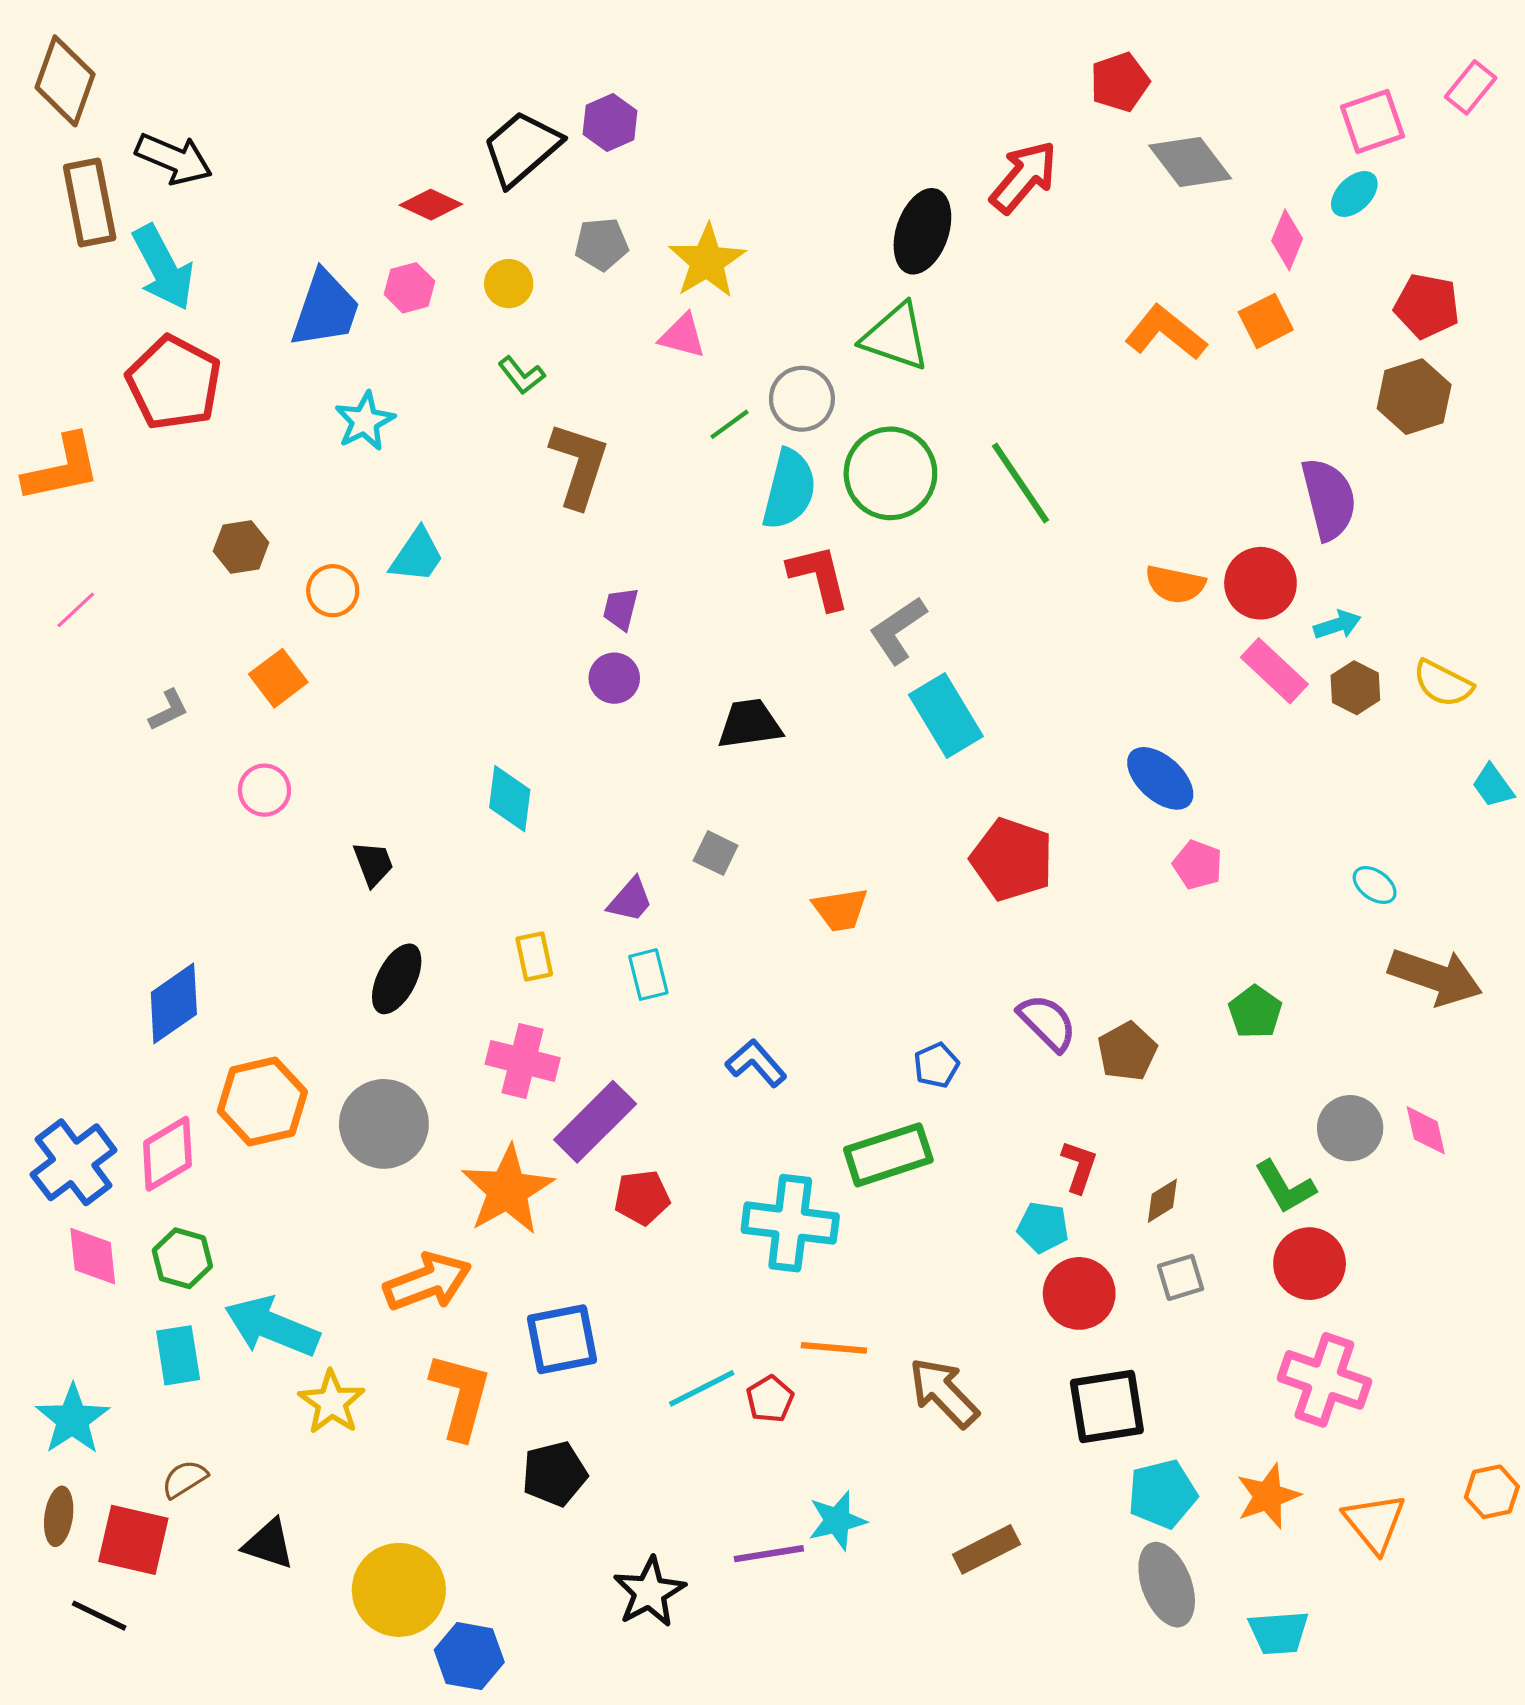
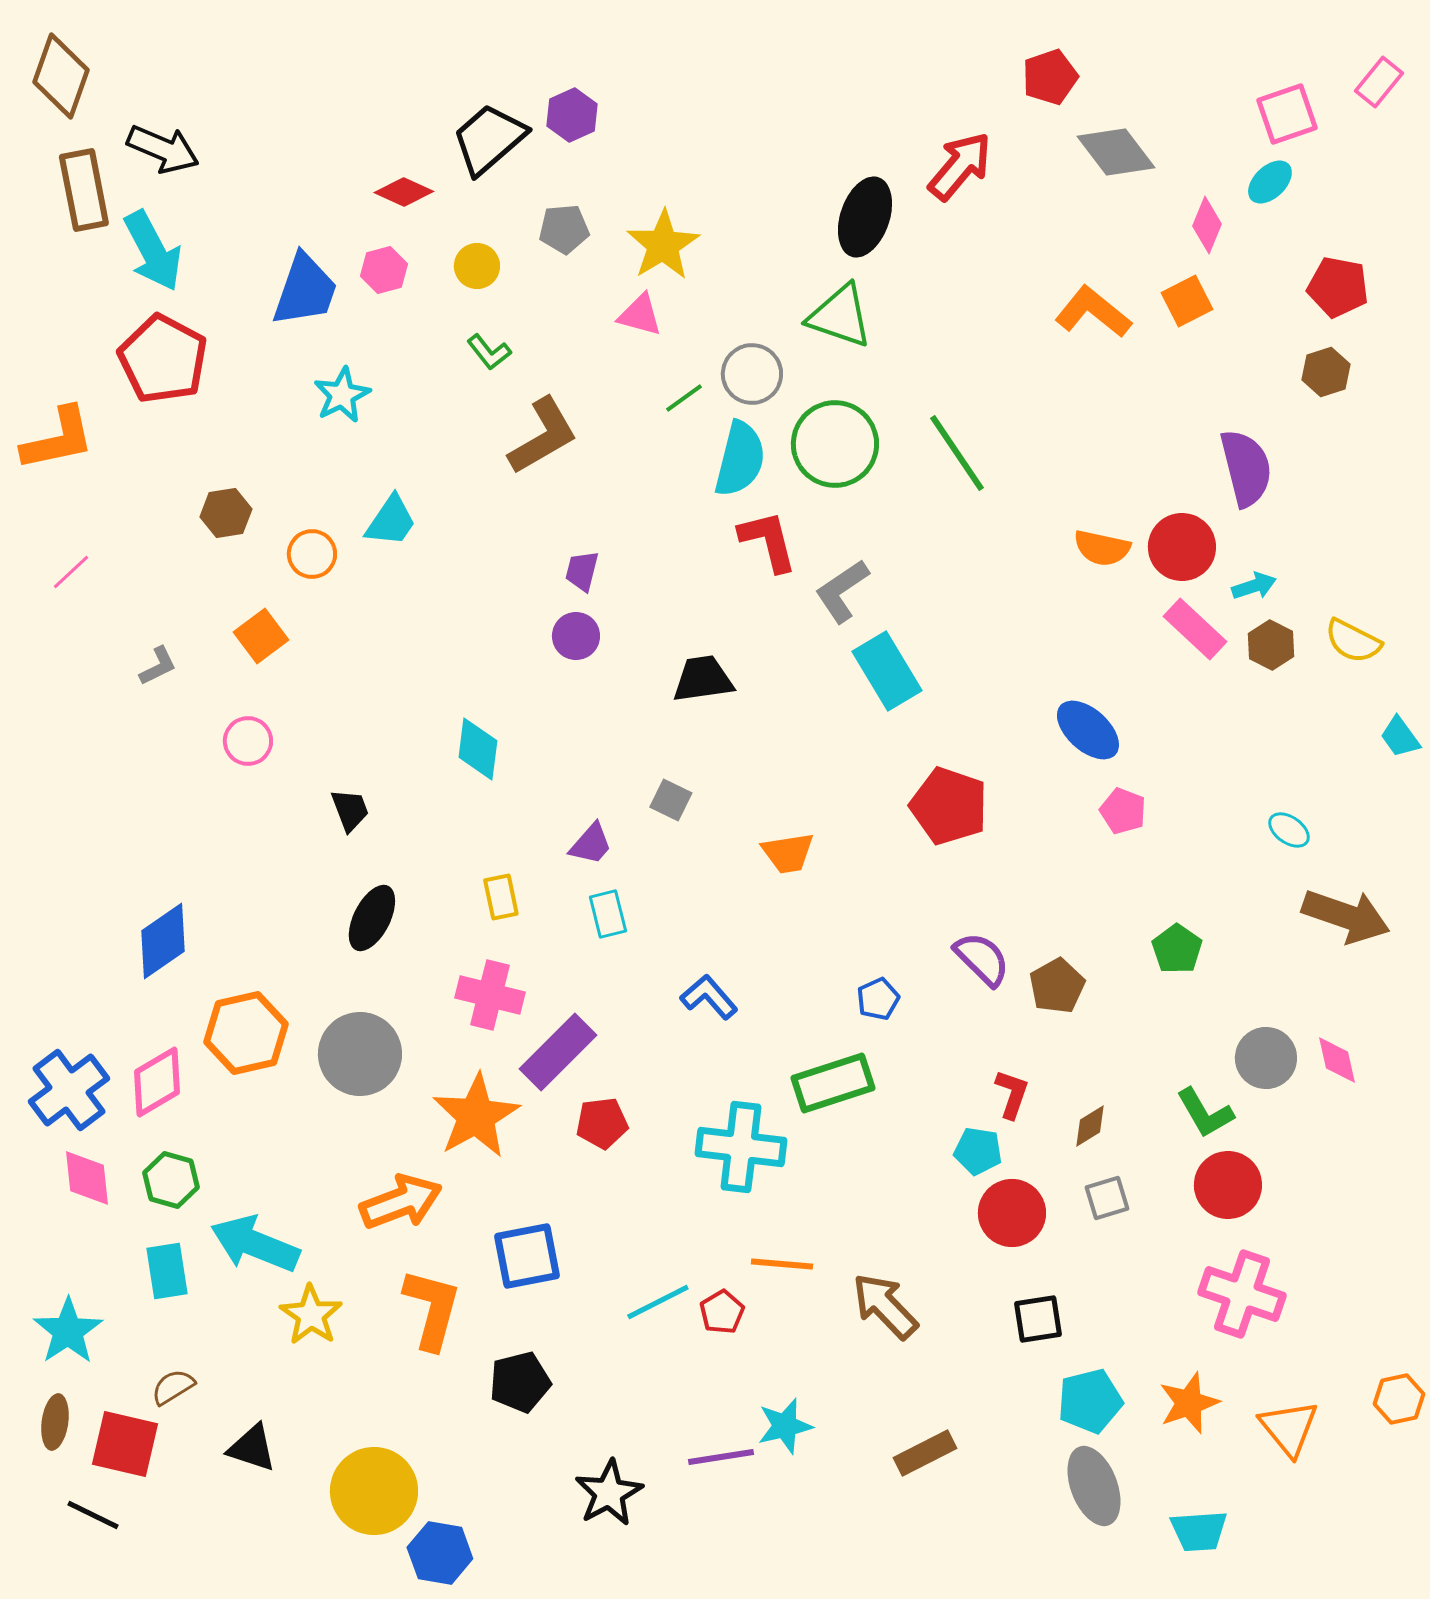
brown hexagon: (1414, 397) -> (1326, 372), size x0.7
brown L-shape: (579, 465) -> (543, 436), turned 42
black square: (1107, 1406) -> (1038, 1319), size x0.7

